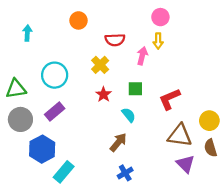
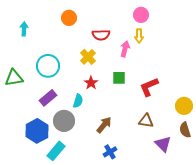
cyan semicircle: (129, 115) -> (78, 101), moved, turned 56
gray circle: (20, 119) -> (64, 121), moved
brown triangle: (180, 135) -> (146, 121), moved, size x0.7

